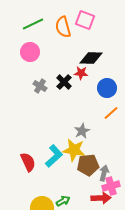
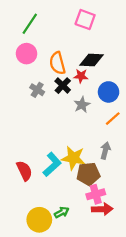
green line: (33, 24) -> (30, 24), turned -30
orange semicircle: (63, 27) -> (57, 63), moved
gray star: (82, 131) -> (82, 105), moved
gray arrow: (104, 173) -> (105, 151), moved
pink cross: (111, 186) -> (96, 194), moved

